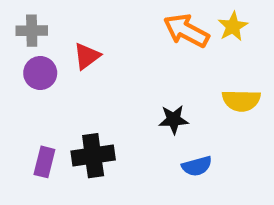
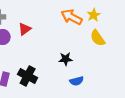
yellow semicircle: (241, 101) -> (98, 38), moved, turned 54
black cross: (93, 156) -> (28, 76), turned 36

